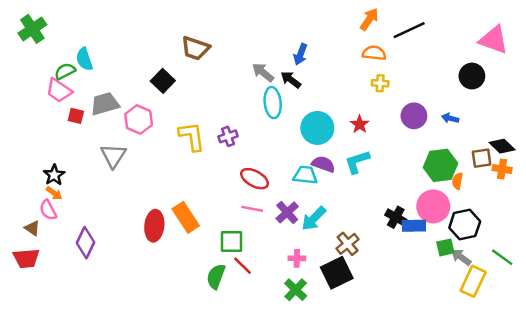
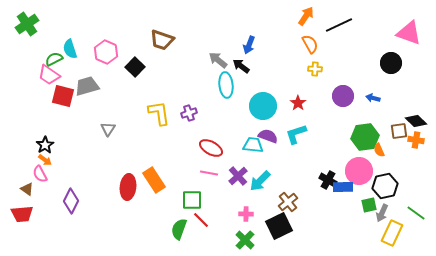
orange semicircle: (374, 53) -> (310, 44), turned 54
red square: (76, 116) -> (63, 96), size x1.6
pink hexagon: (139, 119) -> (106, 52), moved
gray triangle: (113, 156) -> (108, 129), moved, size x0.7
orange semicircle: (457, 181) -> (379, 150), turned -32
gray arrow: (461, 257) -> (382, 213), turned -102

